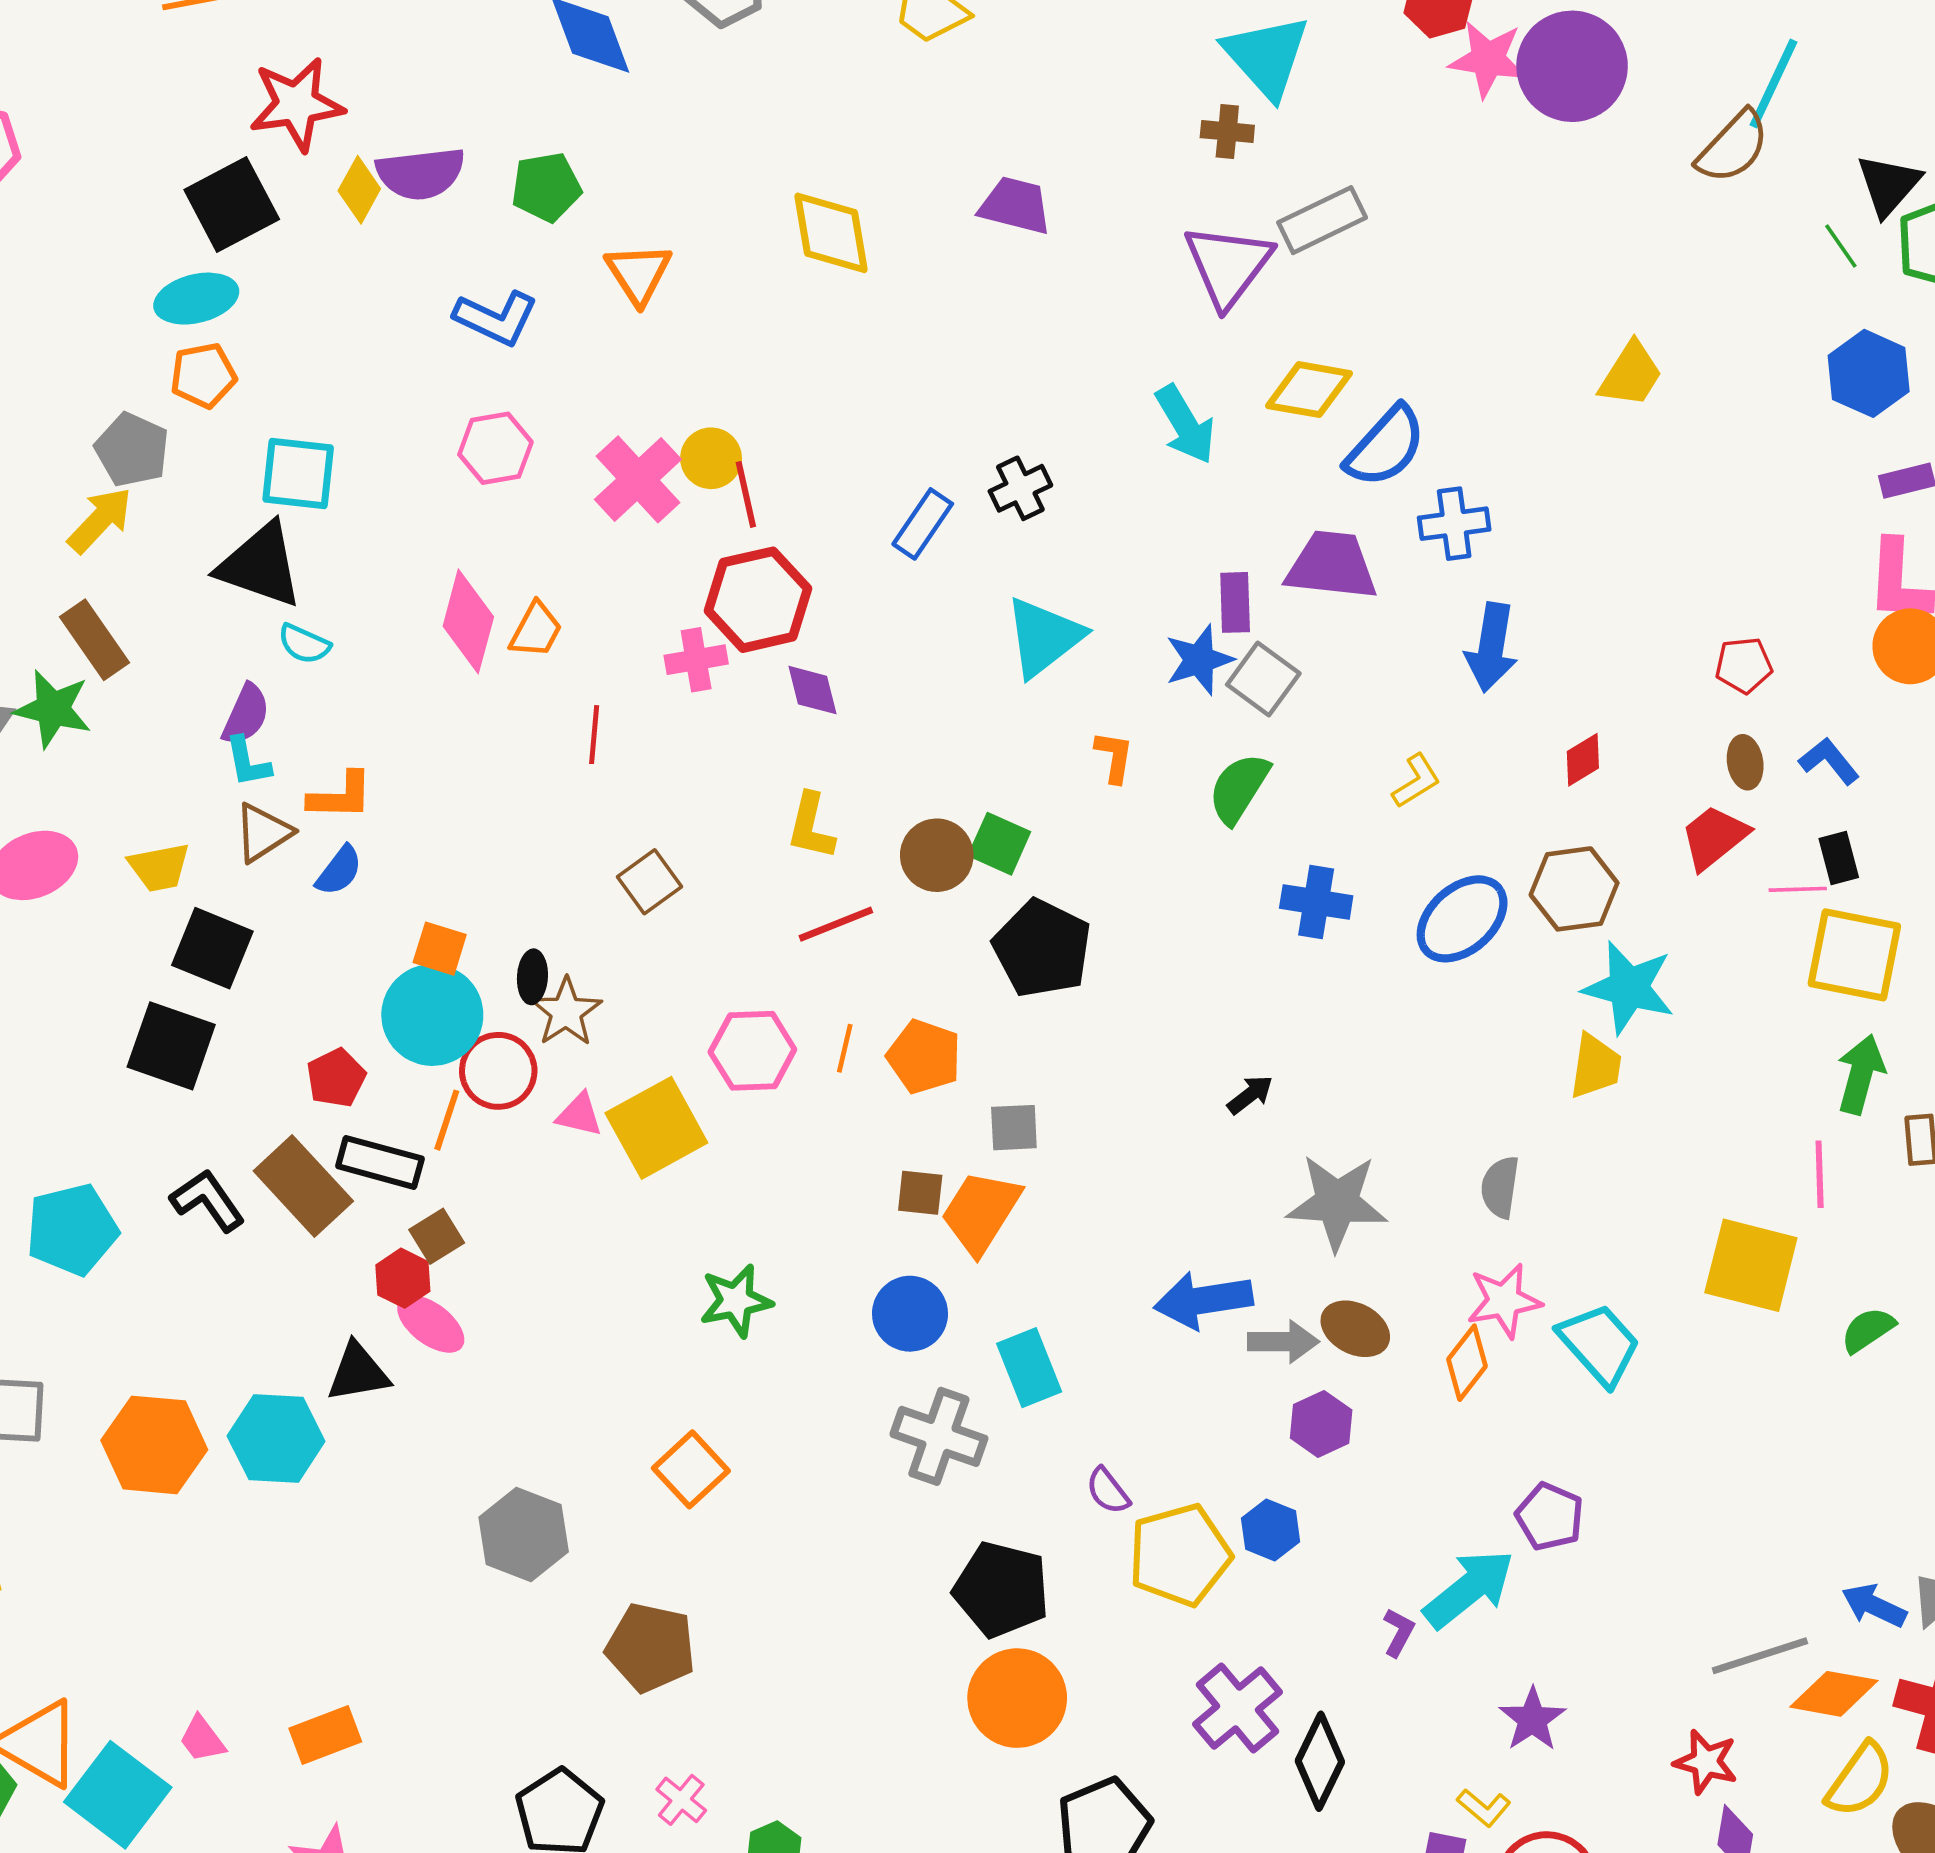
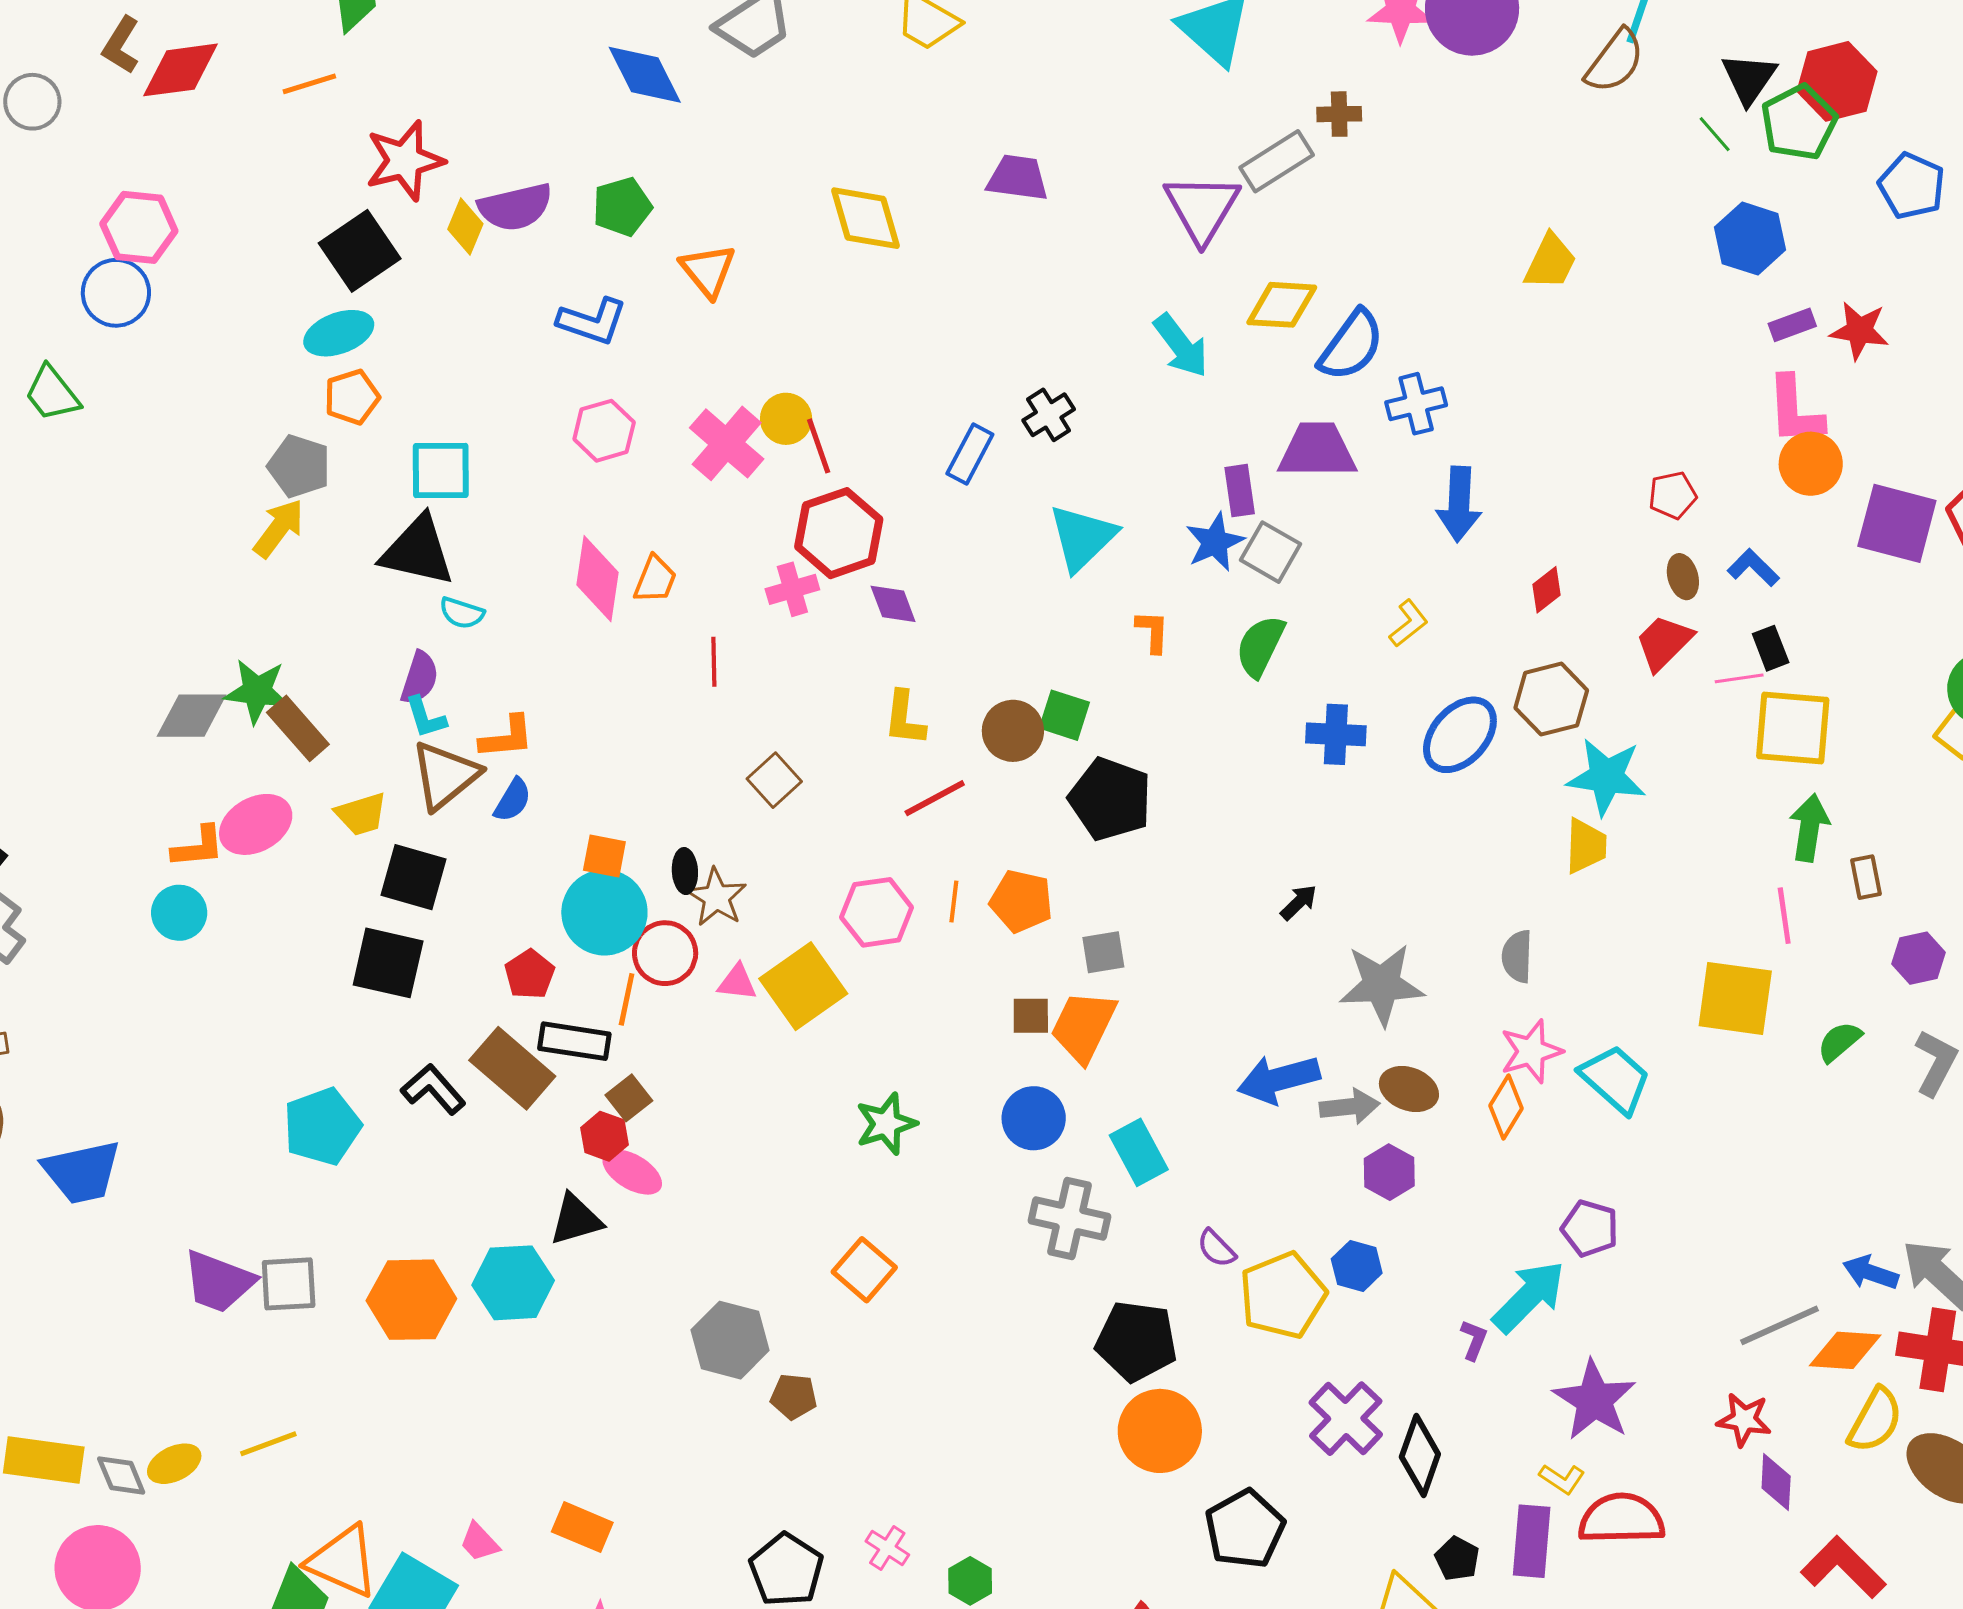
brown cross: (1227, 131) -> (1339, 114), moved
brown rectangle: (94, 640) -> (298, 728), moved
brown triangle: (263, 833) -> (445, 775), size x1.4
brown pentagon: (651, 1648) -> (794, 1397), moved, size x0.6
purple star: (1532, 1719) -> (1594, 1400), size x1.5
orange rectangle: (325, 1735) -> (582, 1527), turned 50

